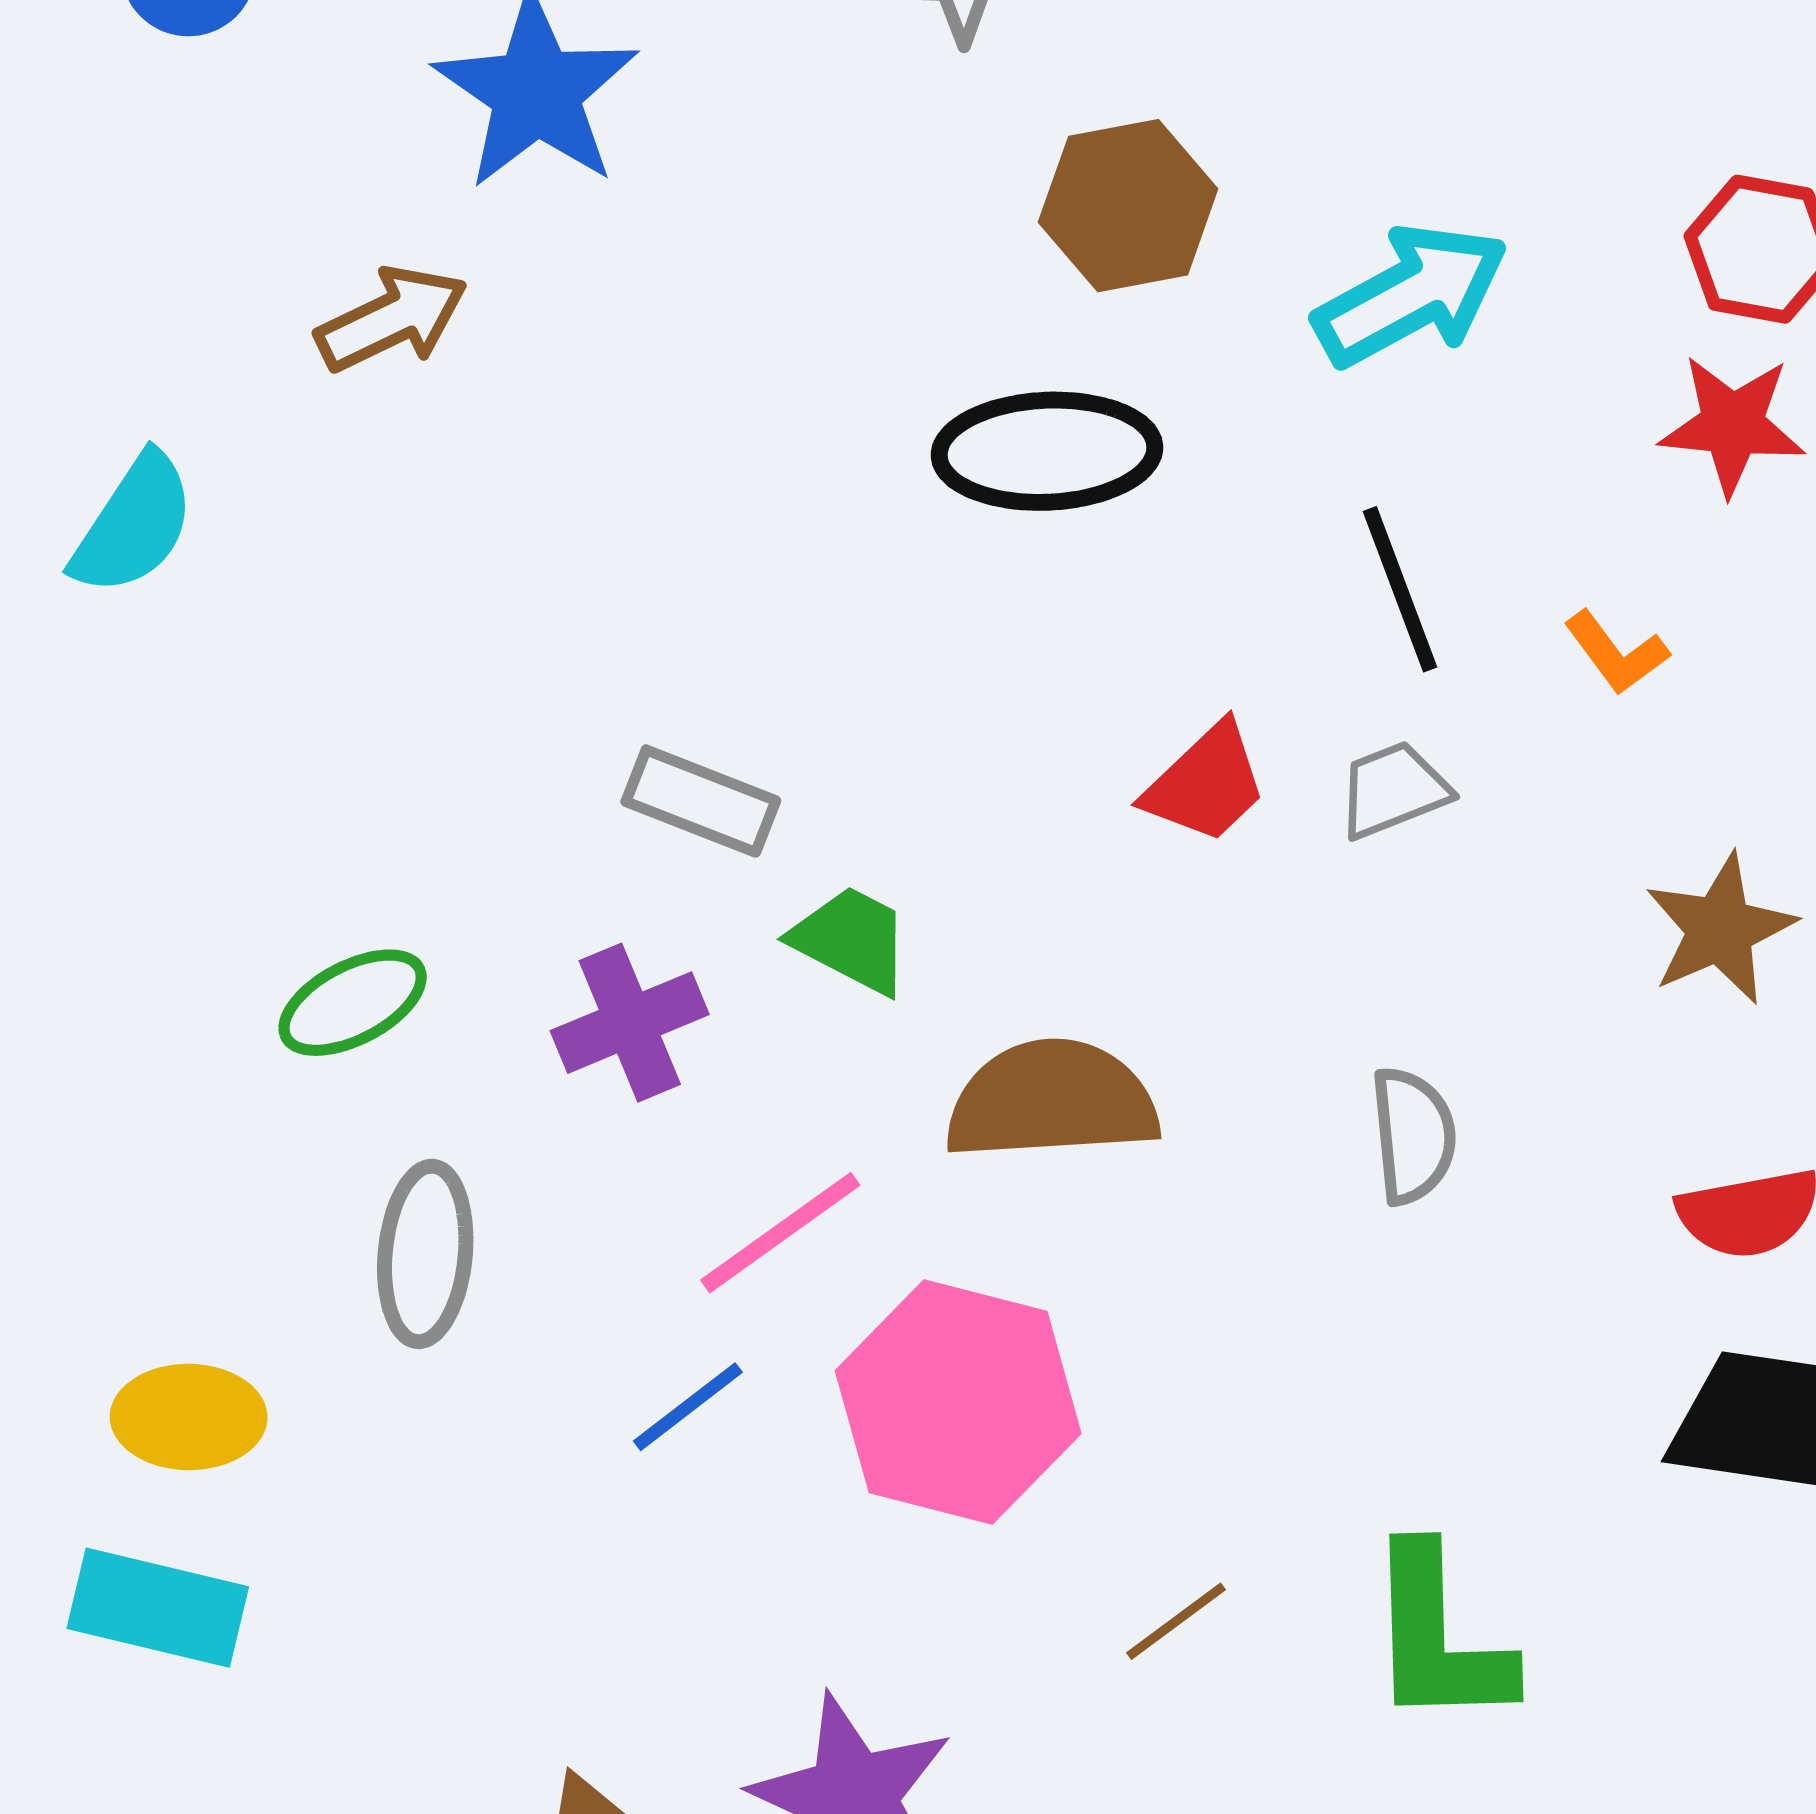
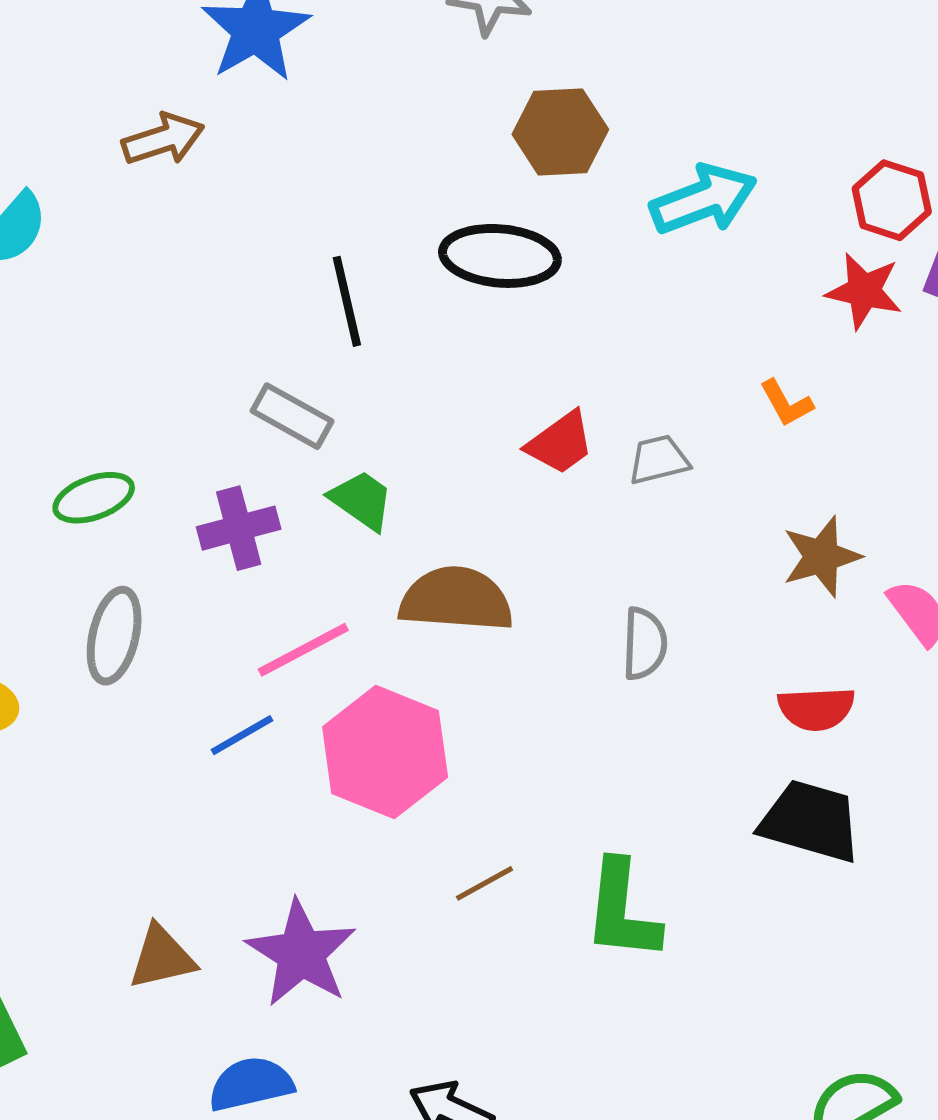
black line: (1400, 589) -> (347, 301), moved

